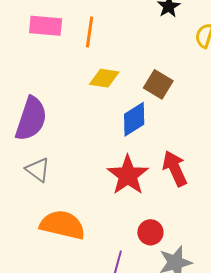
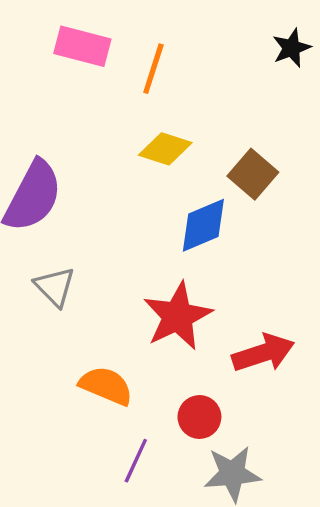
red arrow: (175, 168) -> (263, 353), moved, turned 87
gray triangle: (38, 170) -> (55, 287), moved
orange semicircle: (63, 225) -> (106, 386), moved, size x0.7

